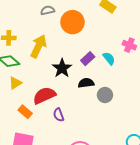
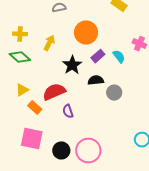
orange circle: (72, 22) -> (86, 33), moved
yellow arrow: (38, 46) -> (49, 43), size x0.7
yellow triangle: (15, 83) -> (22, 90), moved

